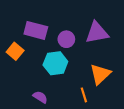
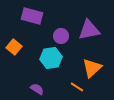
purple rectangle: (36, 30) -> (32, 16), moved
orange line: (84, 95) -> (77, 87), turned -40

